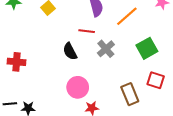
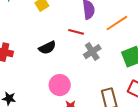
black semicircle: (70, 51) -> (47, 48), moved, turned -96

